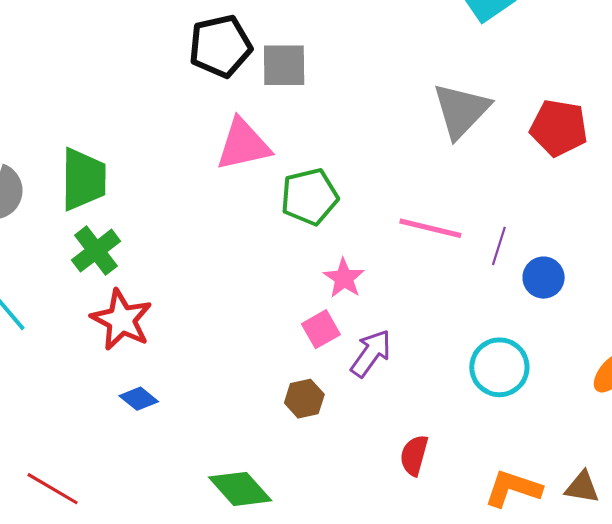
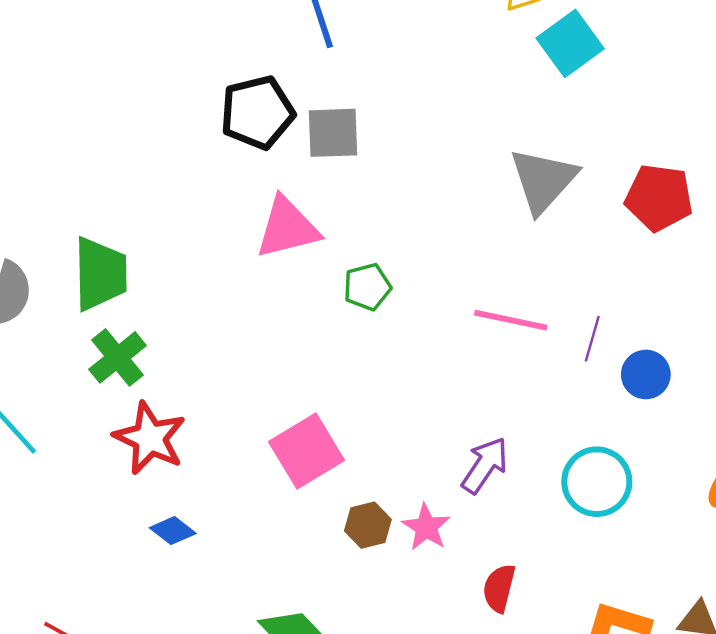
green pentagon: (309, 197) -> (367, 287), size x0.7
pink star: (344, 278) -> (426, 527), moved
pink square: (321, 329) -> (307, 451), moved, size x1.6
purple arrow: (371, 353) -> (485, 465), moved

